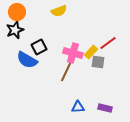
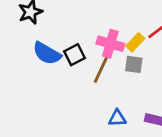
black square: (39, 47) -> (75, 55), moved
gray square: (98, 62) -> (134, 64), moved

